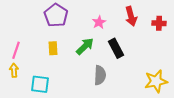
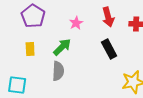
black rectangle: (116, 48) -> (109, 49), moved
gray semicircle: (100, 75) -> (58, 71), moved

